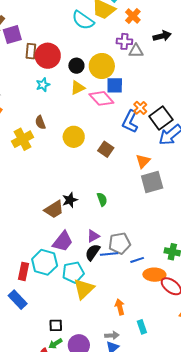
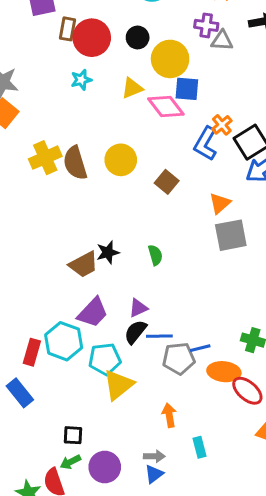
black circle: (76, 66) -> (138, 37), moved
brown semicircle: (40, 122) -> (75, 163), moved, size x1.6
gray pentagon: (120, 243) -> (179, 358), moved

